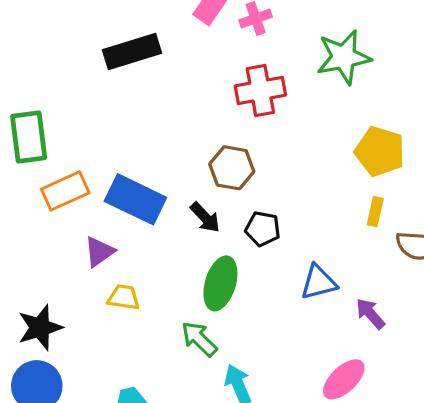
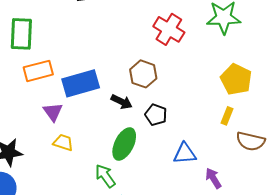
red cross: (260, 90) -> (169, 29), turned 32
blue rectangle: (135, 199) -> (81, 83), turned -51
black arrow: (205, 217) -> (122, 102), turned -30
purple triangle: (99, 252) -> (53, 112), turned -40

